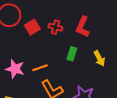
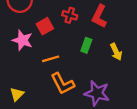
red square: (32, 27) -> (45, 26), moved
pink star: (15, 69) -> (22, 40), moved

